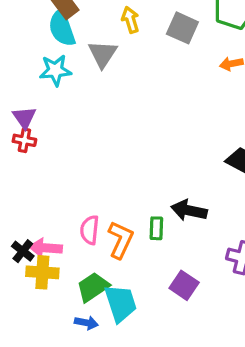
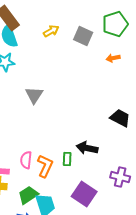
yellow arrow: (130, 20) -> (51, 31), turned 77
gray triangle: (103, 54) -> (34, 95), moved
purple square: (184, 285) -> (84, 194), size x1.4

